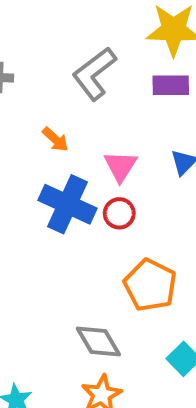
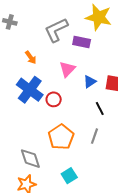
purple rectangle: (171, 85) -> (82, 42), moved
pink triangle: (120, 166) -> (67, 69), moved

